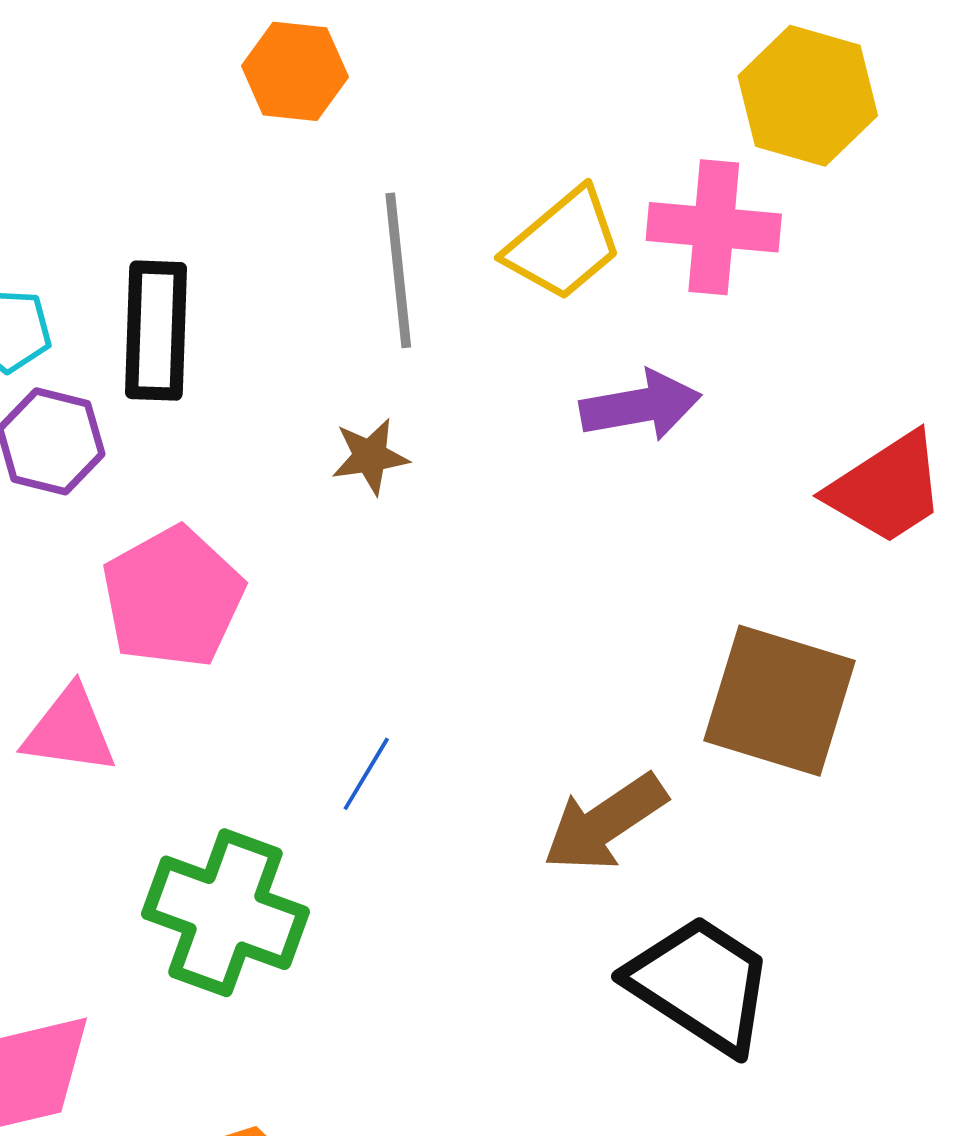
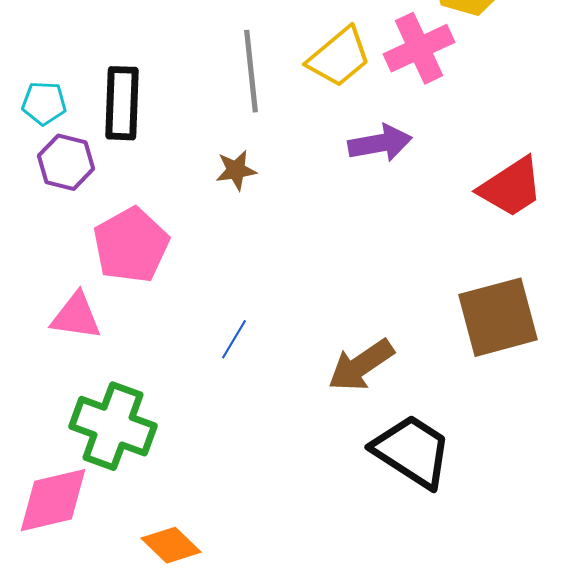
pink cross: (714, 227) -> (419, 48), turned -30
brown square: (780, 701) -> (498, 317), moved, turned -32
green cross: (225, 913) -> (113, 426), moved

